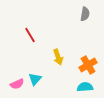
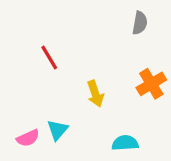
orange cross: (88, 65) -> (151, 84), moved
cyan semicircle: (85, 87) -> (125, 143), moved

